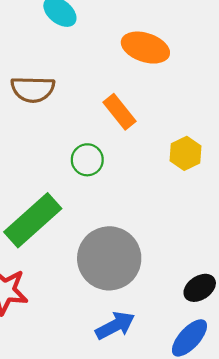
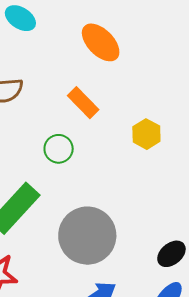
orange ellipse: (145, 48) -> (101, 42), turned 33

